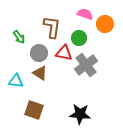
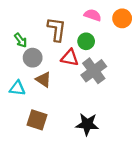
orange circle: (105, 24) -> (122, 18), moved
gray circle: (39, 53) -> (33, 58), moved

